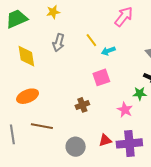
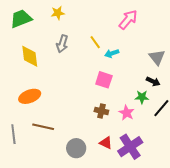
pink square: (101, 77) -> (104, 80), turned 36
brown cross: (82, 105) -> (101, 111), moved, turned 32
red triangle: (105, 140) -> (106, 143), turned 40
purple cross: (129, 143) -> (130, 147), turned -30

